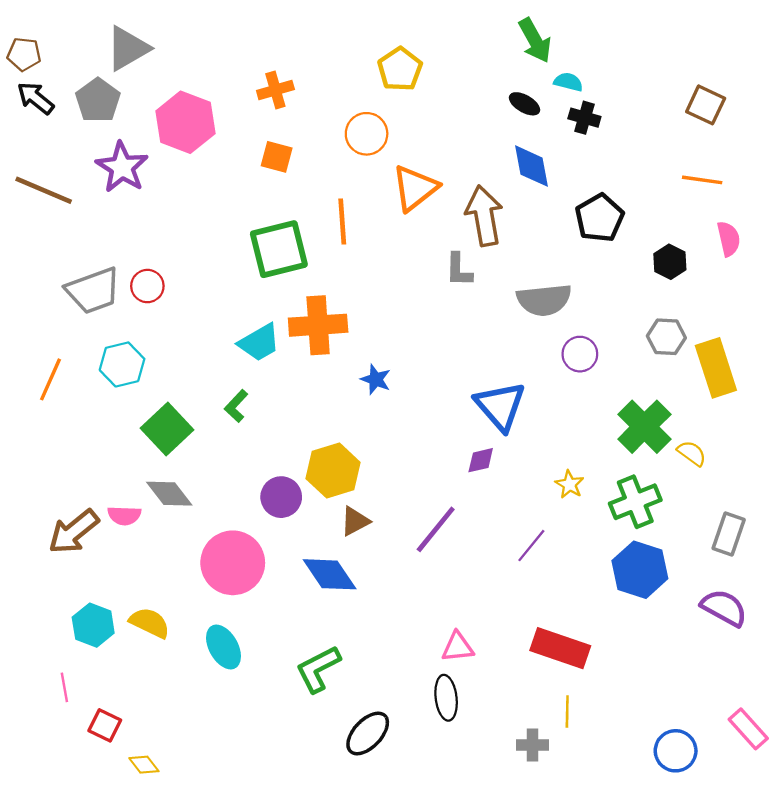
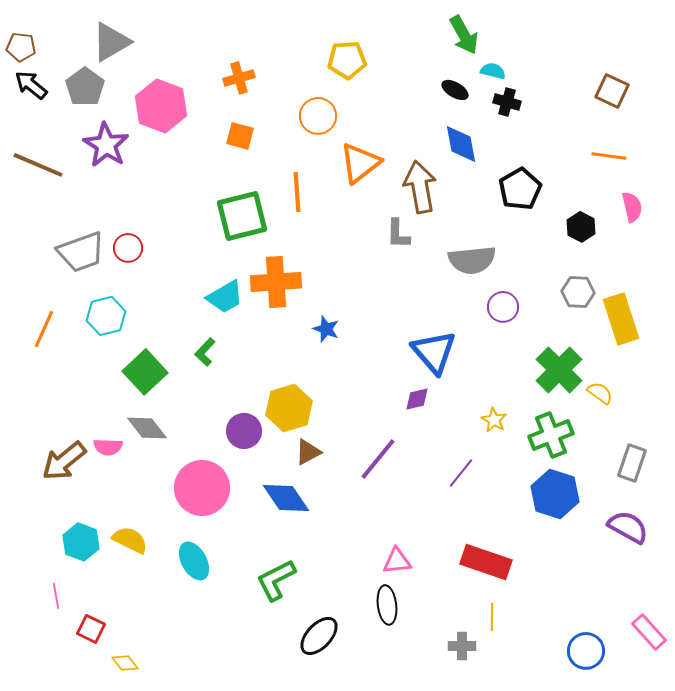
yellow pentagon: (400, 69) -> (347, 60), turned 30

